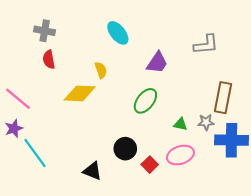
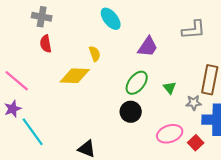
green triangle: (180, 124) -> (170, 88), moved, turned 40
black circle: (125, 149) -> (131, 112), moved
red square: (150, 165) -> (196, 143), moved

